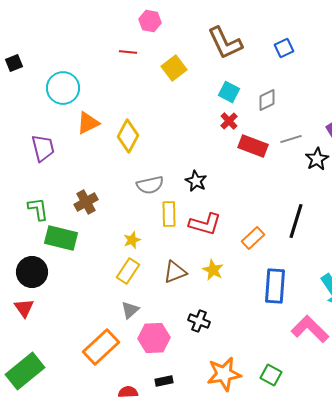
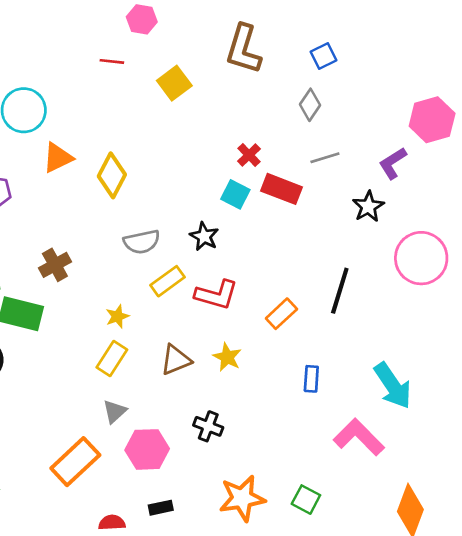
brown L-shape: (225, 43) -> (243, 49), turned 42
cyan square: (229, 92) -> (235, 194), moved
gray diamond: (267, 100) -> (310, 105), moved, turned -30
gray line: (291, 139) -> (325, 158), moved
yellow rectangle: (169, 214) -> (168, 281), turned 55
blue rectangle: (275, 286) -> (311, 379), size x0.6

